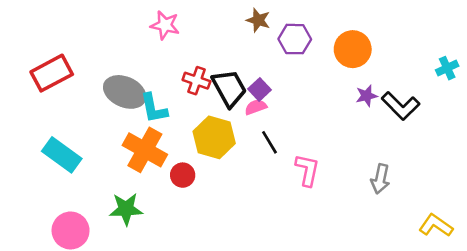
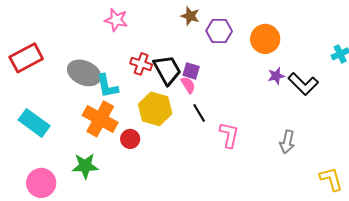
purple square: (259, 89) -> (191, 71), turned -30
pink semicircle: (256, 107) -> (188, 85), turned 78
yellow L-shape: (436, 225) -> (331, 179), turned 40

